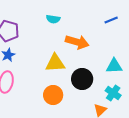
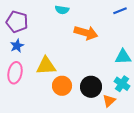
yellow triangle: (55, 63) -> (46, 66), moved
black circle: (82, 79) -> (91, 87), moved

